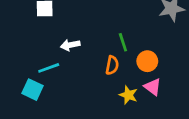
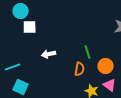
cyan line: (49, 68) -> (13, 67), moved

